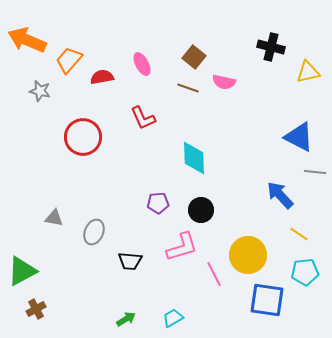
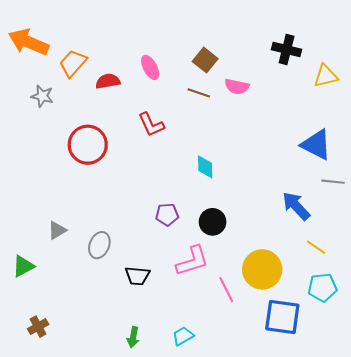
cyan diamond: (194, 158) -> (205, 167), size x0.7
gray triangle: (54, 218) -> (57, 230), turned -42
green triangle: (22, 271) -> (23, 266), moved, size x0.7
green arrow: (126, 319) -> (133, 337), turned 132

